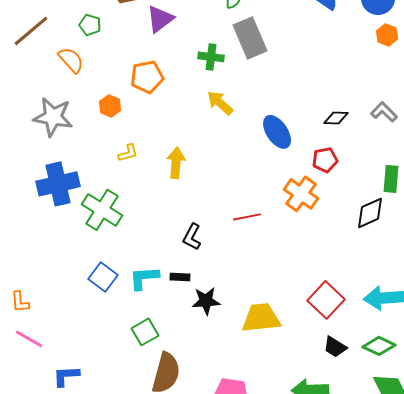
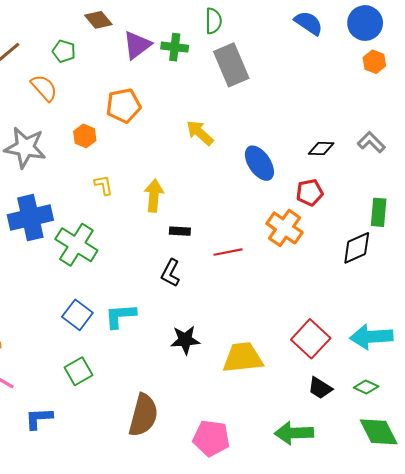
green cross: (211, 57) -> (175, 47), moved
yellow L-shape: (128, 153) -> (104, 185), turned -85
black rectangle: (180, 277) -> (180, 231), moved
green square: (145, 332) -> (78, 371), moved
green diamond: (379, 346) -> (366, 387), size x0.7

